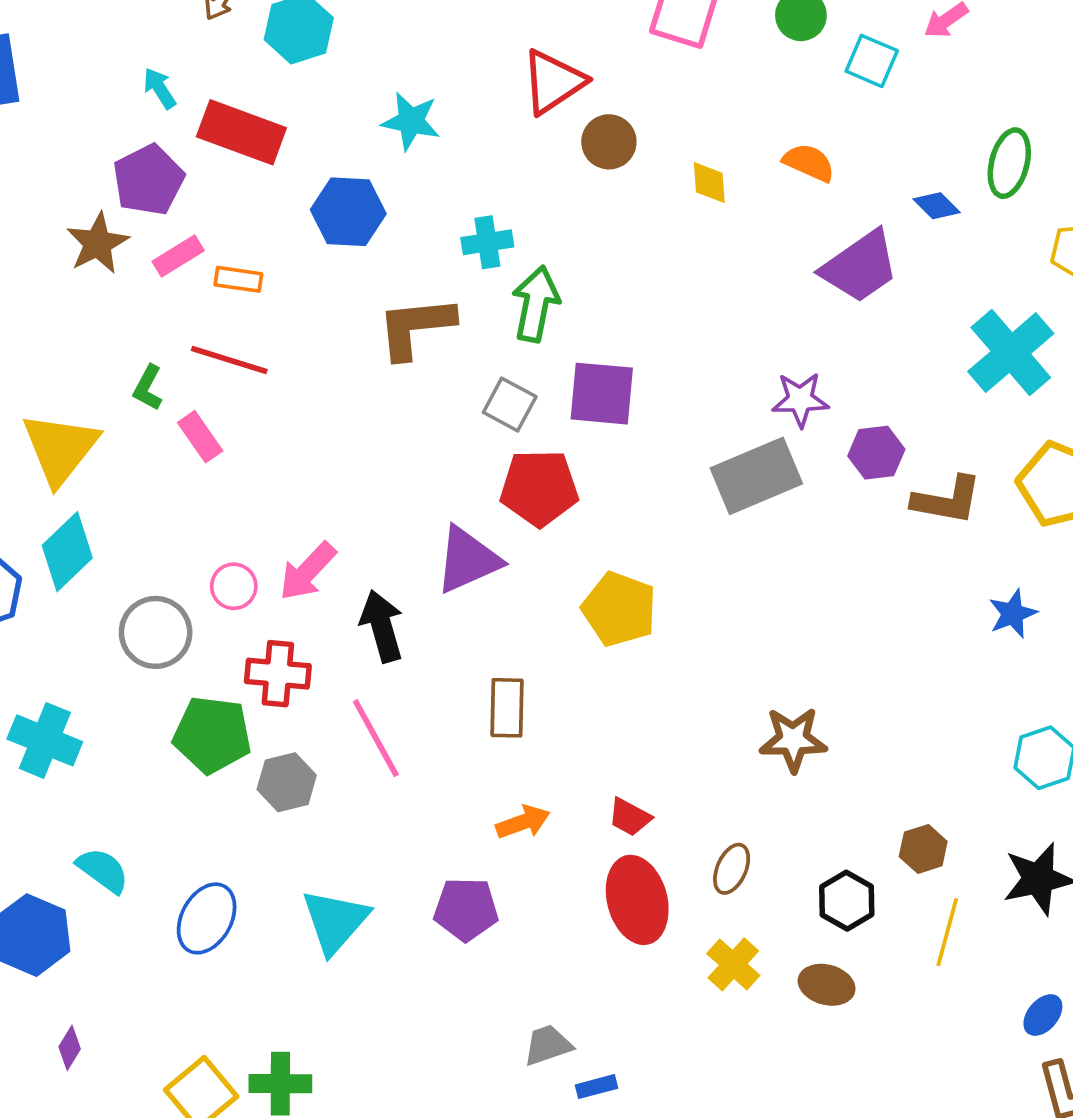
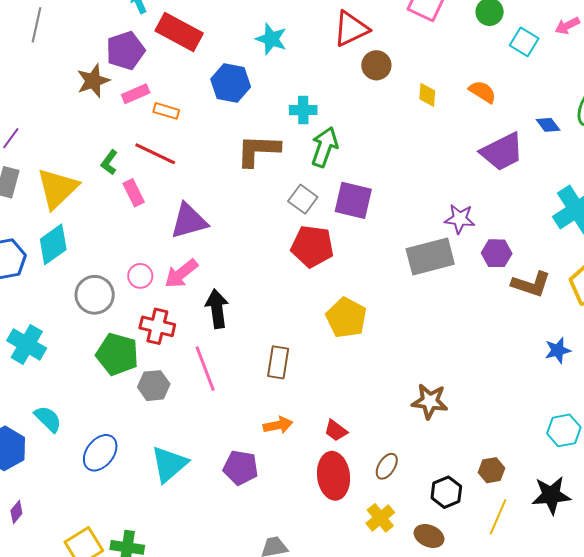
purple triangle: (468, 560) -> (189, 221), moved

